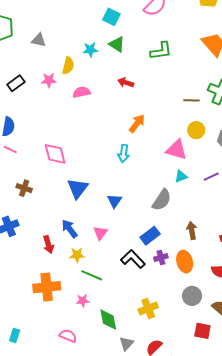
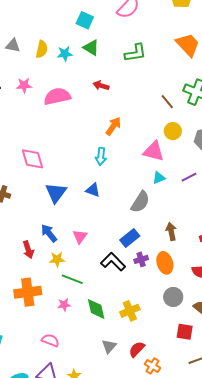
yellow semicircle: (68, 66) -> (42, 49), moved
pink semicircle: (82, 92) -> (57, 96), size x1.5
brown line: (191, 100) -> (167, 102), turned 49
blue triangle: (114, 201) -> (93, 190), moved, turned -42
green diamond: (108, 320) -> (96, 309), moved

